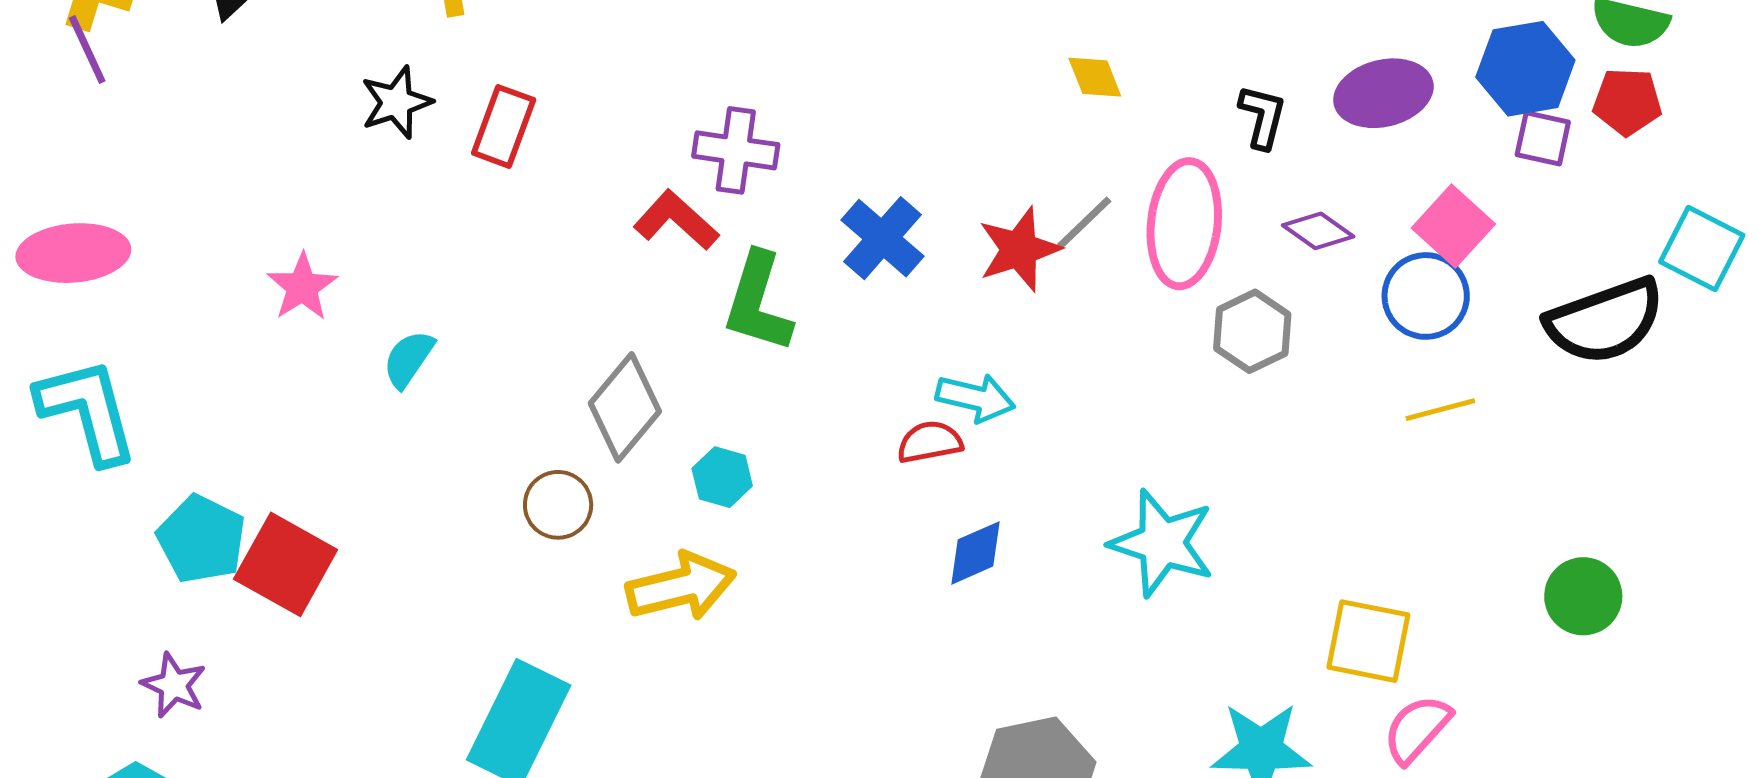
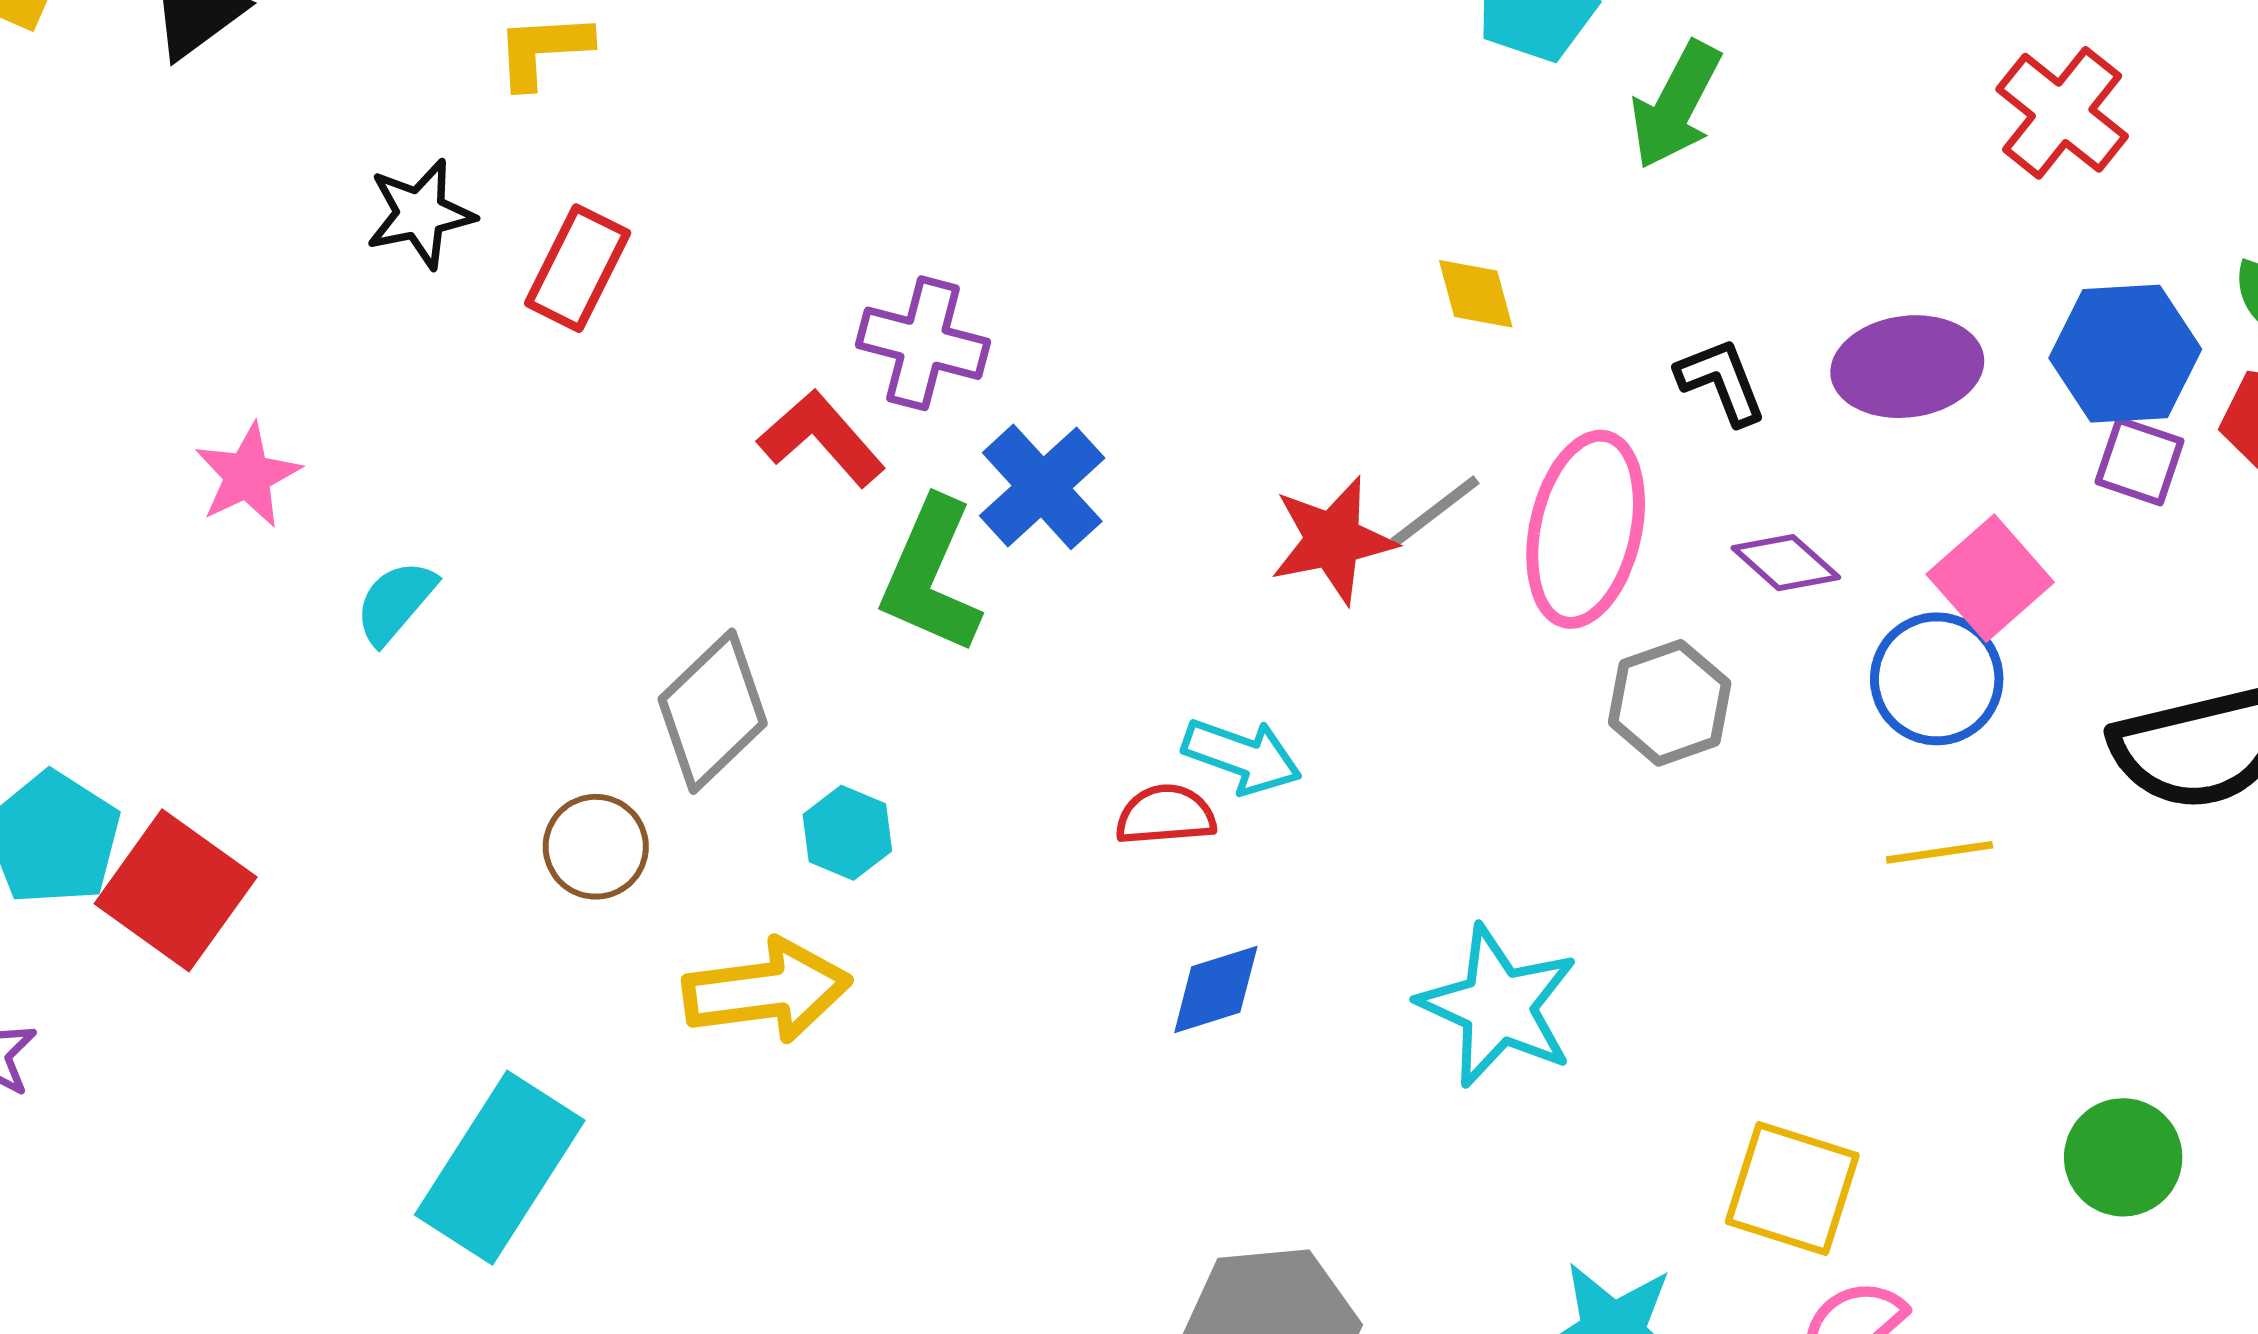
black L-shape: (1262, 117) -> (1721, 381), turned -42
blue cross: (883, 238) -> (1042, 487), moved

